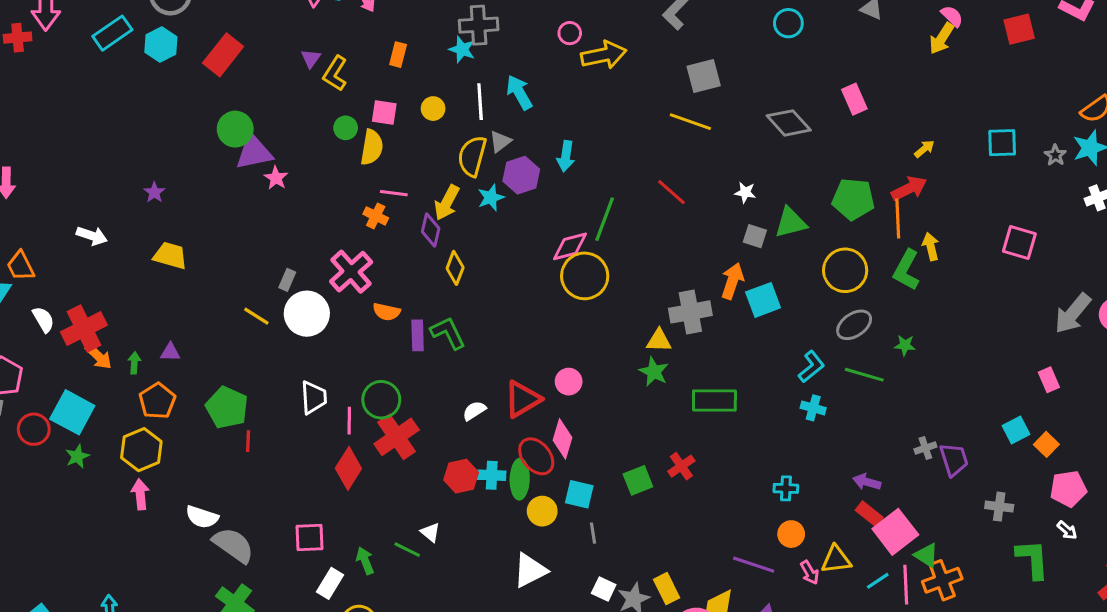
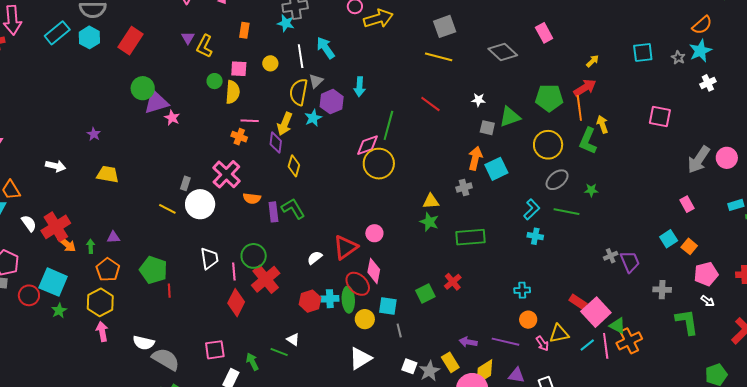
gray cross: (690, 312) -> (464, 188), moved, size x0.6
purple arrow: (867, 482) -> (468, 342), moved

